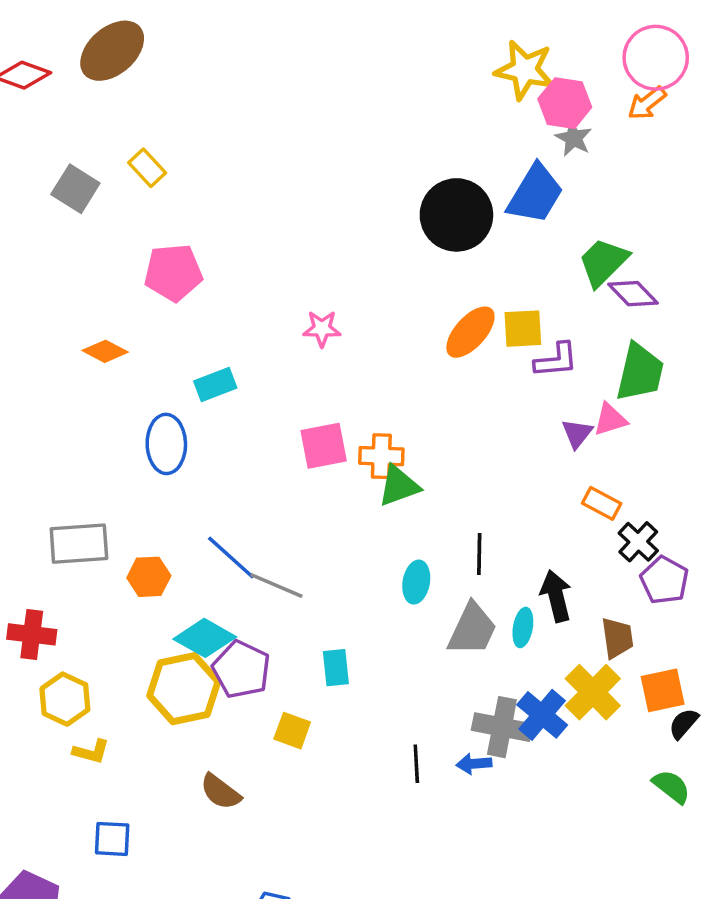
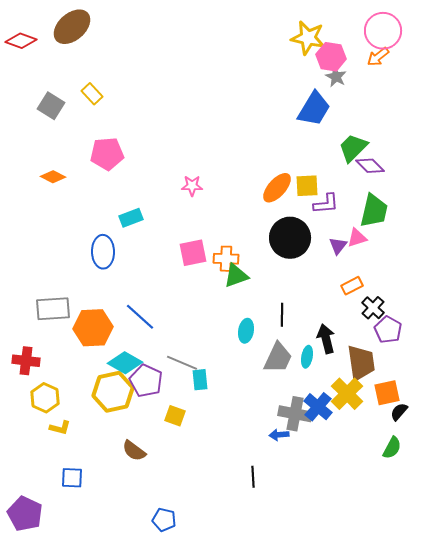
black circle: (456, 215) -> (290, 238), moved
orange diamond: (105, 351) -> (53, 177), moved
orange rectangle: (602, 503) -> (352, 286), turned -55
orange hexagon: (149, 577) -> (93, 328), size x1.6
gray line: (276, 586) -> (182, 363), moved
brown trapezoid: (617, 638) -> (361, 363), size x1.5
black line: (416, 764) -> (253, 477), moved
green semicircle: (671, 787) -> (392, 448), turned 80

